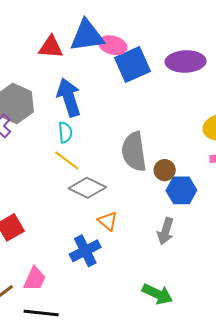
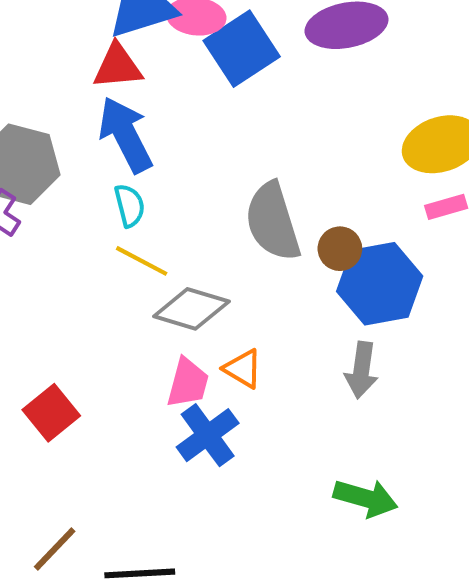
red triangle: (51, 47) -> (118, 66), moved
blue hexagon: (181, 190) -> (380, 284), size x1.4
pink trapezoid: (35, 279) -> (188, 383), moved

